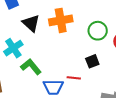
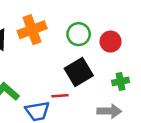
black square: (92, 61) -> (79, 72), size x1.6

